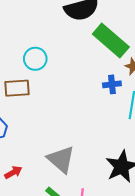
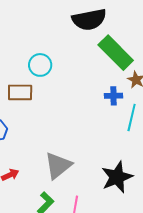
gray triangle: (61, 159) -> (58, 166), turned 36

